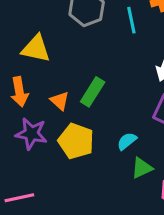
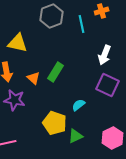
yellow pentagon: (76, 141) -> (55, 123), moved
green triangle: (142, 168) -> (76, 136), moved

